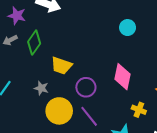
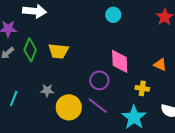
yellow trapezoid: (62, 66) -> (58, 51), moved
purple circle: (86, 87) -> (99, 80), moved

